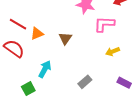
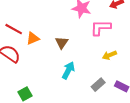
cyan arrow: (45, 69) -> (68, 70), moved
gray rectangle: (85, 82) -> (98, 85), moved

